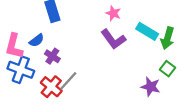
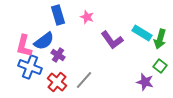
pink star: (113, 13) -> (87, 17), moved
blue semicircle: (37, 40) -> (44, 41), size x1.5
gray line: (68, 81) -> (84, 80), moved

